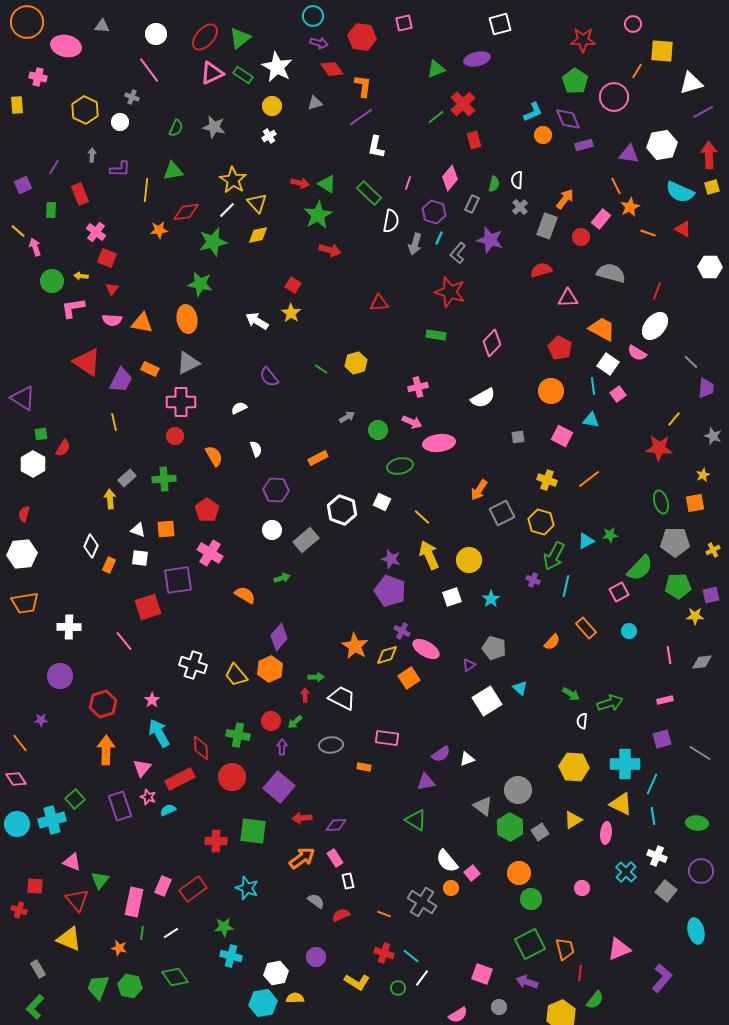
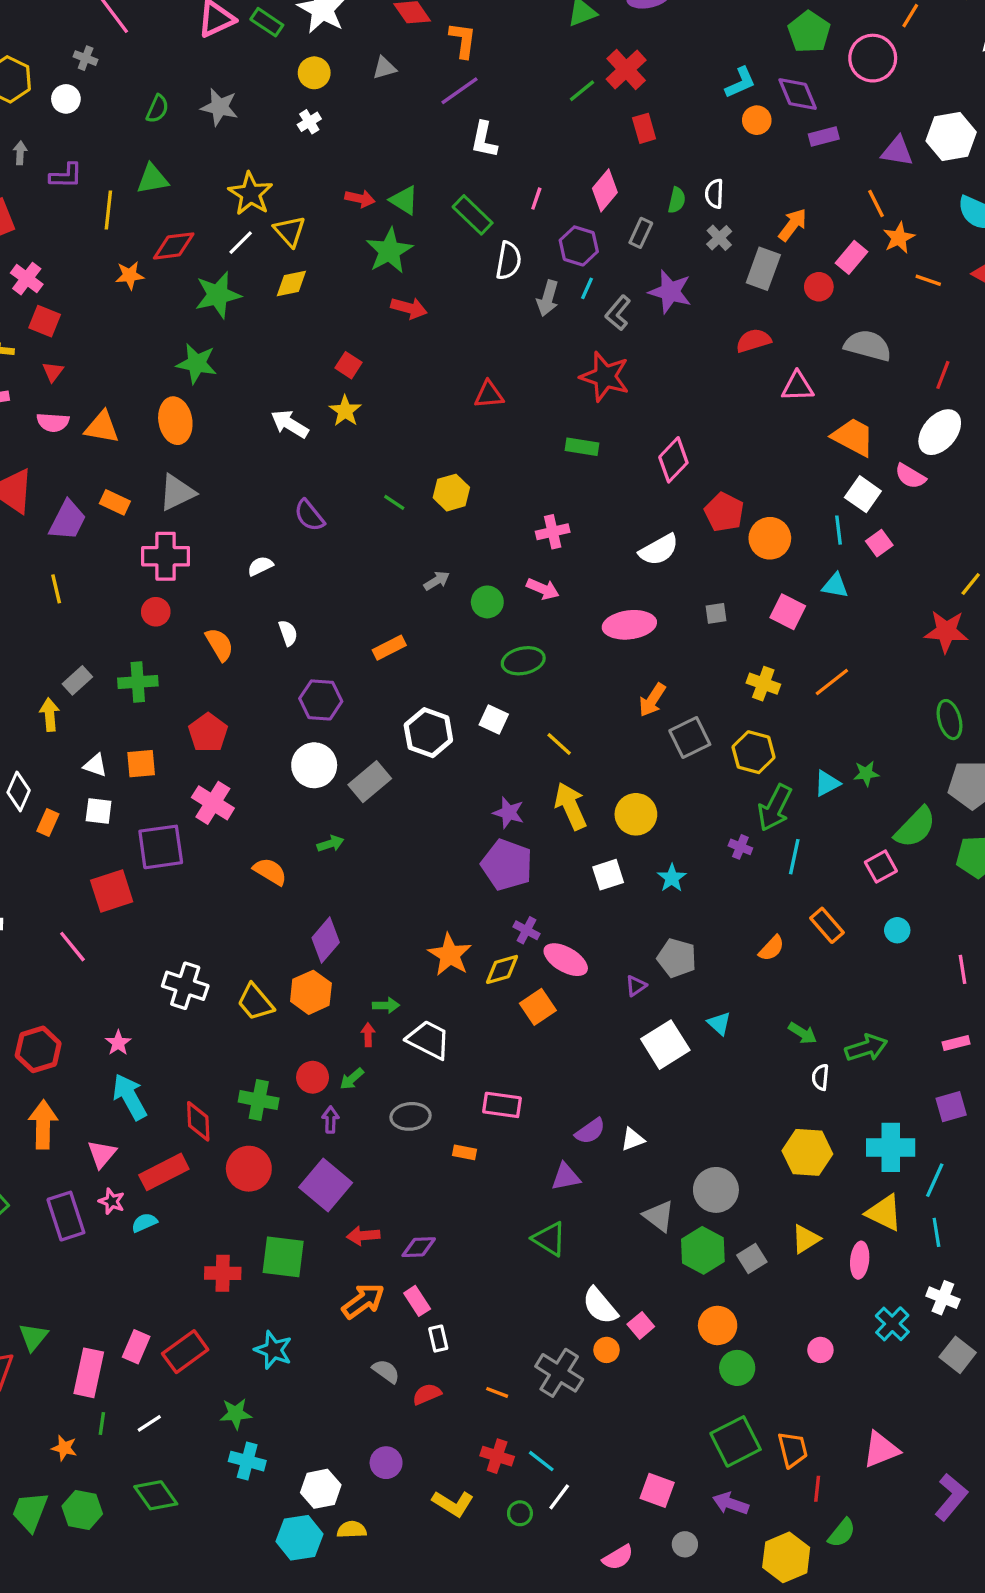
red pentagon: (560, 348) -> (724, 512), moved
pink ellipse: (439, 443) -> (629, 625), moved
white circle: (272, 530) -> (314, 765), size x1.4

